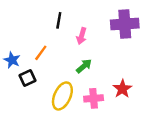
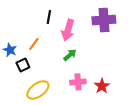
pink arrow: (82, 36) -> (68, 30), size x1.5
red star: (122, 89) -> (102, 86), moved
yellow ellipse: (62, 96) -> (38, 90), moved, turned 30

